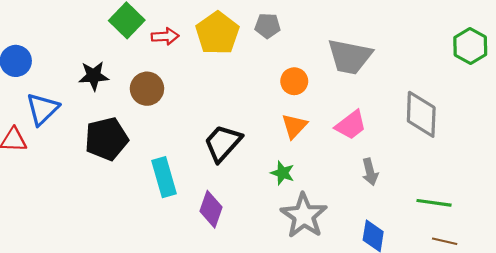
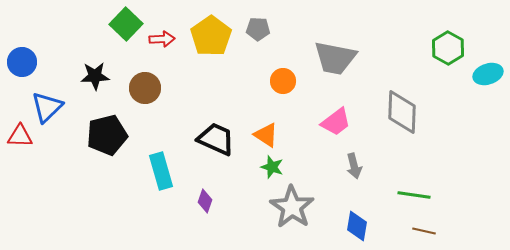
orange triangle: (294, 126) -> (266, 135), moved, turned -40
black trapezoid: (223, 143) -> (216, 139), turned 72
purple diamond: (211, 209) -> (205, 201), size x0.7

